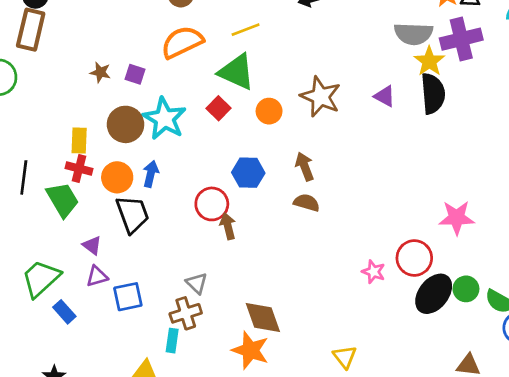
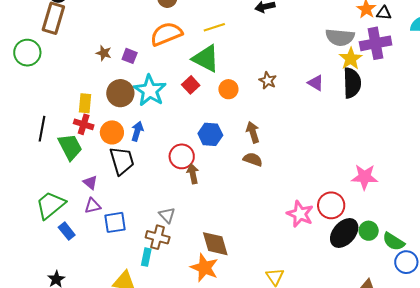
brown star: (321, 97) -> (268, 81), size x0.6
pink star: (373, 272) -> (300, 214), size x1.5
brown cross: (186, 313) -> (158, 237), turned 30

